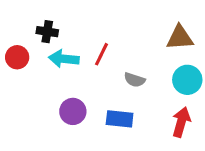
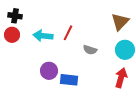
black cross: (47, 32) -> (15, 16), moved
brown triangle: (180, 38) -> (120, 22), turned -42
blue rectangle: (120, 119) -> (69, 80), moved

